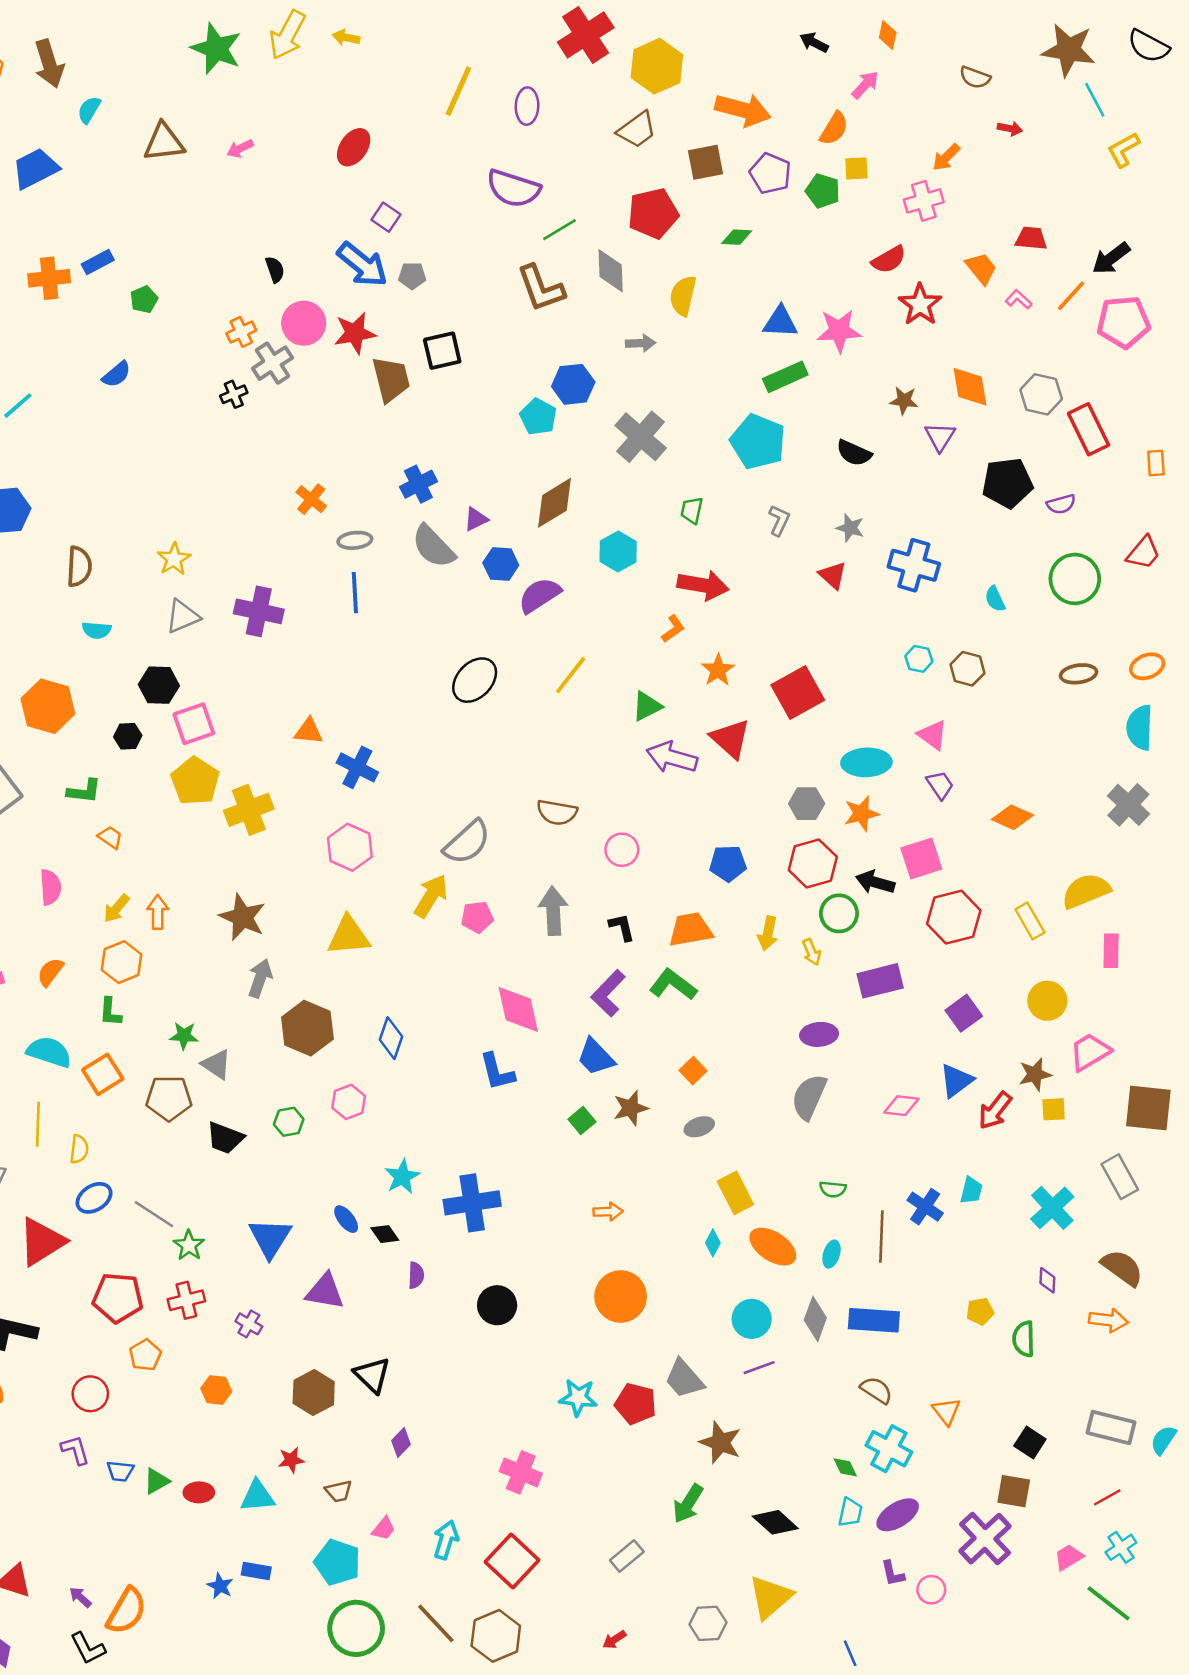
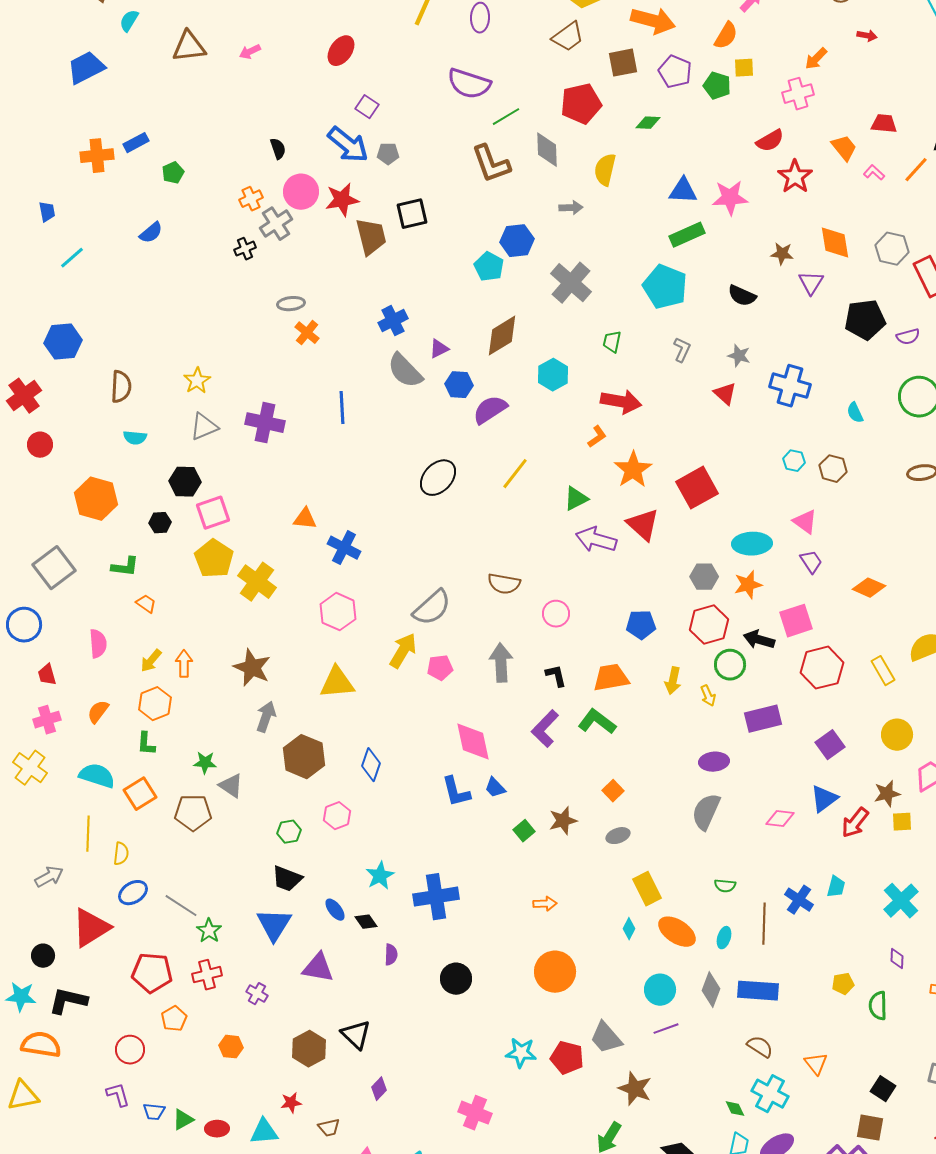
gray ellipse: (355, 540) -> (291, 304), moved
orange star: (718, 670) -> (633, 470), size x1.4
yellow cross: (249, 810) -> (257, 582), turned -33
blue trapezoid: (596, 1057) -> (495, 788), moved, size x0.7
black trapezoid: (225, 1138) -> (287, 879), moved

